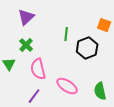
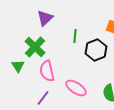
purple triangle: (26, 17) -> (45, 18), moved
green cross: (26, 45) -> (35, 47), size x1.5

